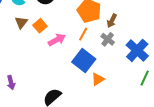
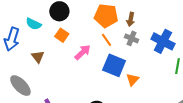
brown triangle: (21, 22) -> (38, 57), moved
orange square: (40, 26) -> (62, 35), moved
orange line: (83, 34) -> (106, 40), turned -48

